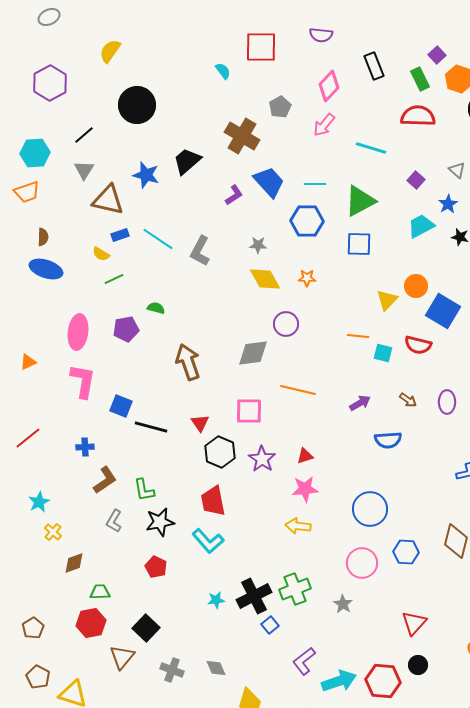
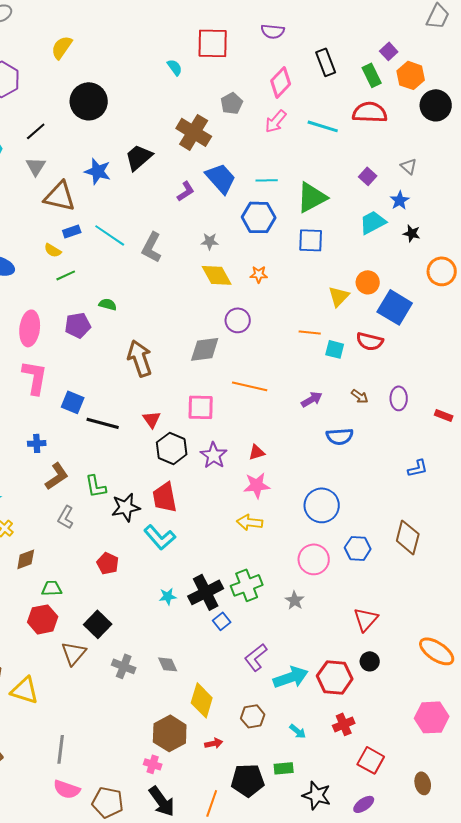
cyan line: (371, 148) -> (323, 126), moved
black star: (160, 522) -> (126, 507), moved

